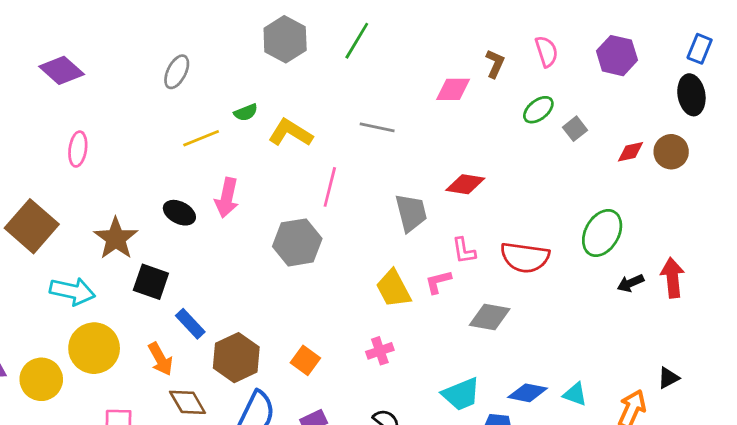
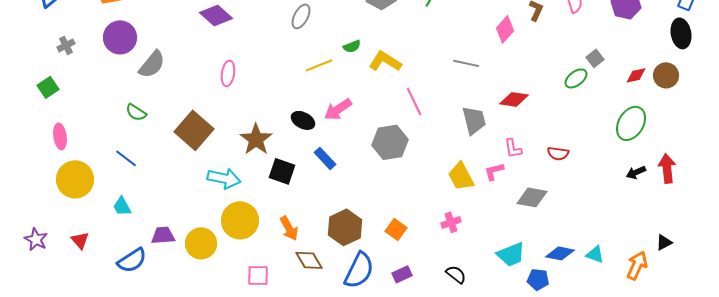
pink diamond: (453, 89) -> (505, 29), turned -48
green ellipse: (538, 110) -> (576, 78), moved
gray line: (377, 127) -> (466, 63), moved
pink line: (330, 187) -> (414, 101), turned -40
pink arrow: (227, 198) -> (338, 109), turned 44
green ellipse: (602, 233) -> (631, 123), moved
red semicircle: (525, 257) -> (558, 153), size x0.6
blue rectangle: (190, 324) -> (325, 158), moved

